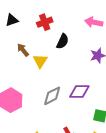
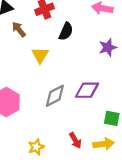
brown arrow: (23, 50) -> (19, 29), moved

